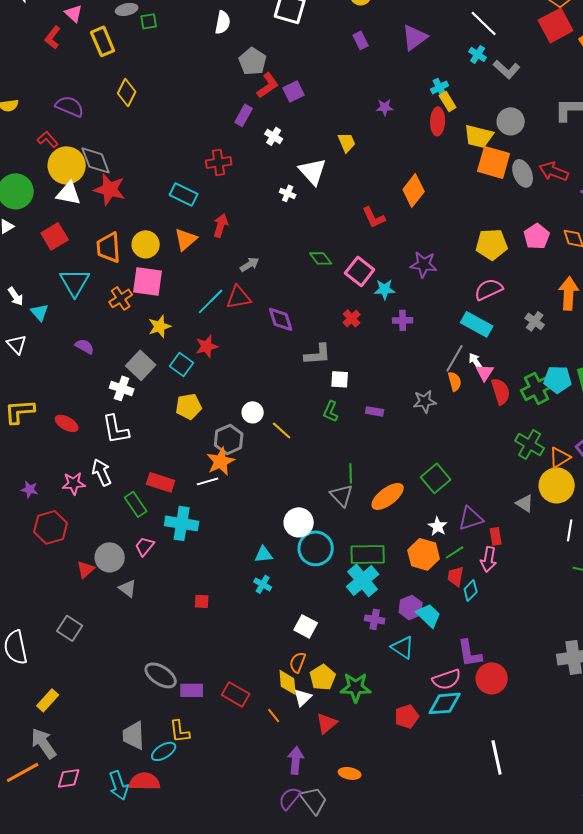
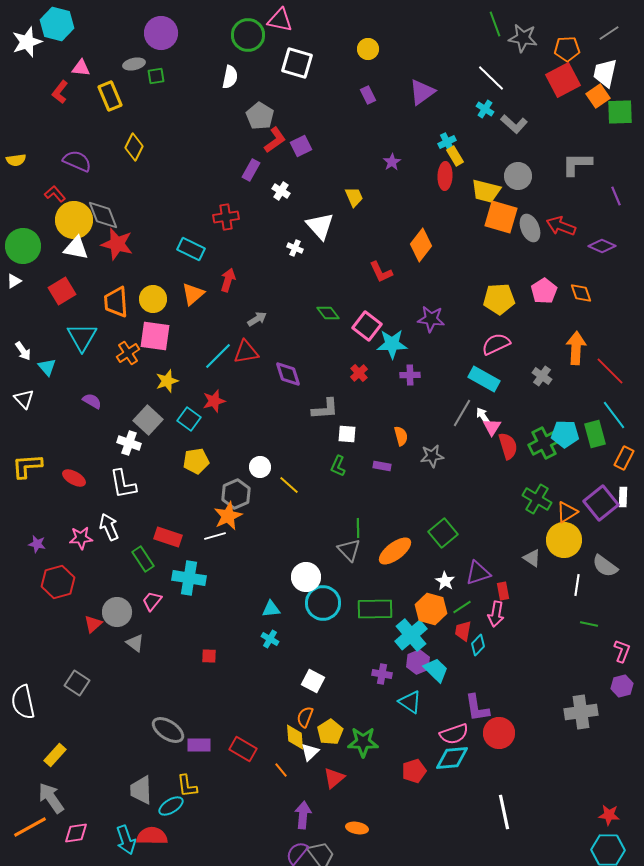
pink triangle: (74, 13) -> (81, 68), turned -36
purple star: (385, 107) -> (392, 162), turned -30
cyan star: (385, 289) -> (392, 344), size x1.4
orange semicircle: (455, 381) -> (401, 436), moved
cyan cross: (363, 580) -> (411, 635), moved

